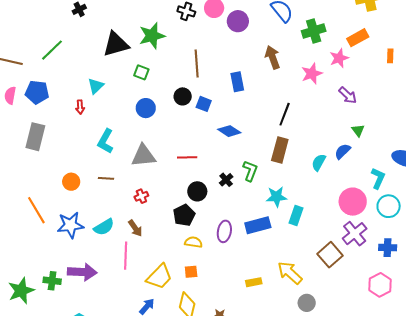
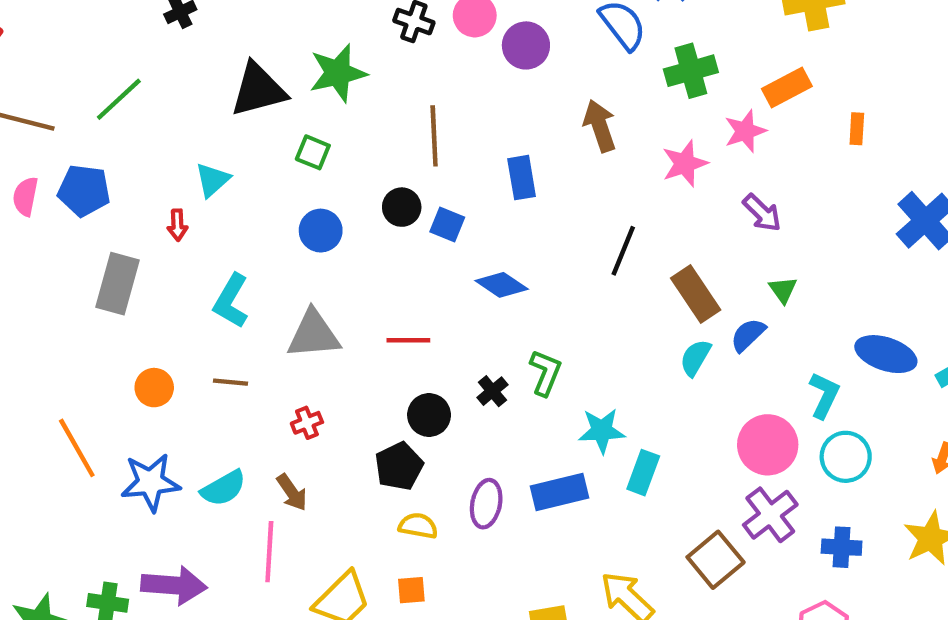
gray rectangle: (35, 137) -> (118, 284), moved
brown rectangle: (280, 150) -> (696, 294), moved, turned -50

